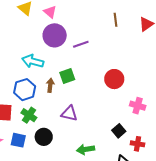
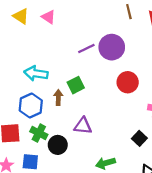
brown line: (116, 20) -> (129, 12), moved
purple circle: (55, 35) -> (112, 47), moved
black circle: (44, 137) -> (58, 145), moved

